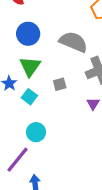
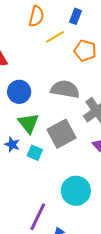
gray square: (60, 84) -> (61, 134), size x2.0
cyan circle: (36, 132) -> (76, 191), moved, size x1.5

